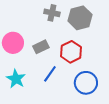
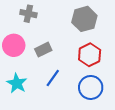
gray cross: (52, 13) -> (28, 14), moved
red hexagon: (71, 52) -> (90, 55), moved

